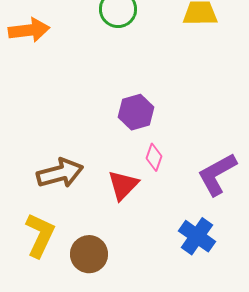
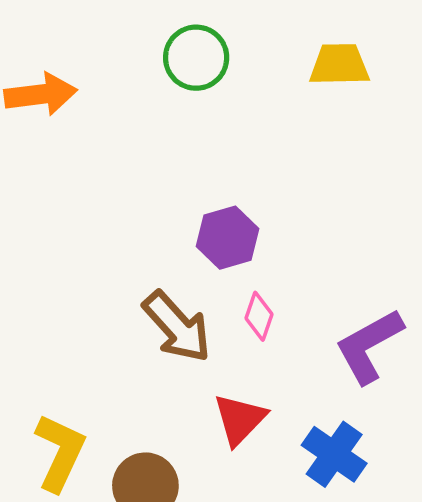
brown arrow: (60, 173) -> (177, 327), moved, turned 63
red triangle: (123, 185) -> (240, 419), moved

